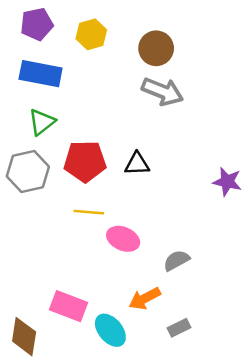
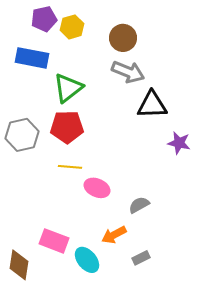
purple pentagon: (37, 24) -> (44, 19), moved
green triangle: (42, 122) -> (68, 88), moved, size x1.4
black triangle: (137, 164) -> (152, 105), moved, size x1.5

